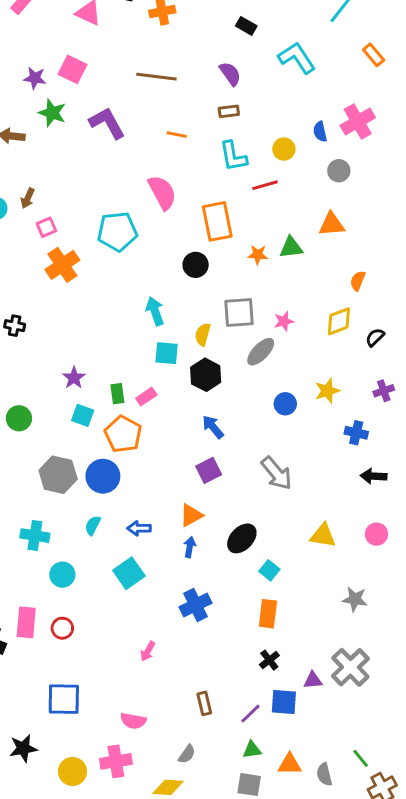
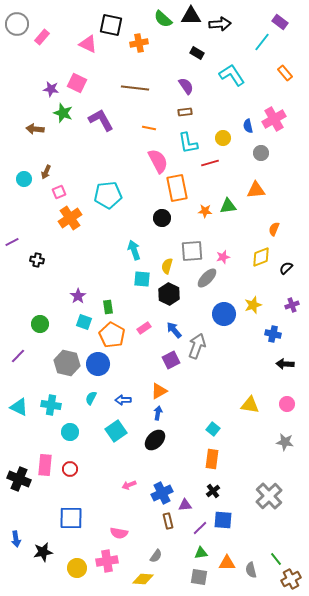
pink semicircle: (162, 192) -> (158, 161), moved
pink rectangle: (146, 397) -> (144, 328), moved
blue circle: (285, 404) -> (224, 314), size x1.5
gray arrow: (277, 473) -> (197, 346), moved, turned -120
black ellipse: (242, 538) -> (155, 440), moved
gray star: (355, 599) -> (285, 442), moved
blue cross: (196, 605) -> (162, 493), moved
pink arrow: (148, 651) -> (129, 485), turned 40
purple triangle: (313, 680) -> (185, 505), moved

